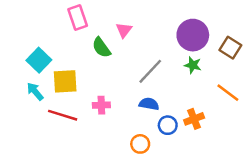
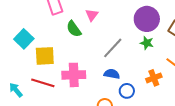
cyan arrow: (35, 91) -> (16, 90), moved
pink cross: (101, 105) -> (74, 75), size x1.6
orange cross: (194, 119) -> (154, 78), moved

